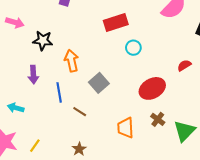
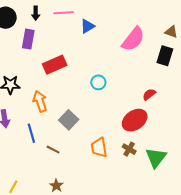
red rectangle: (116, 23) -> (55, 65), moved
red ellipse: (152, 88) -> (135, 120), moved
orange trapezoid: (126, 128) -> (99, 147), moved

